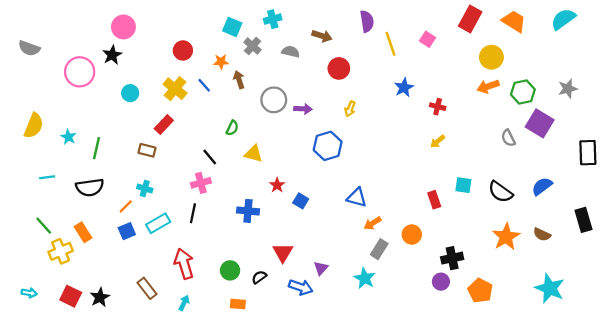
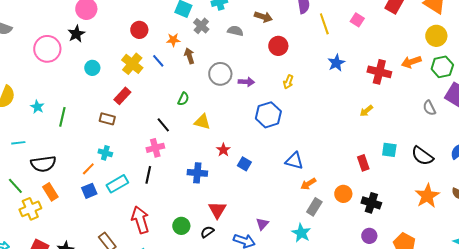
yellow circle: (491, 57) -> (436, 36), moved
red cross: (438, 107) -> (379, 72), moved, size x1.6
black semicircle: (90, 187) -> (43, 164), moved
red triangle: (283, 252) -> (217, 210), moved
black cross: (452, 258) -> (371, 203), moved, turned 30

